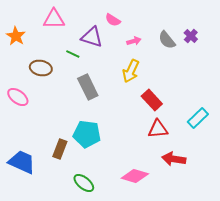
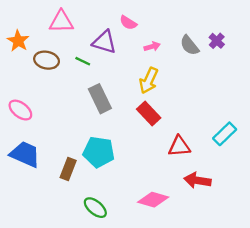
brown ellipse: (41, 68) -> (47, 60), moved
red rectangle: (152, 100) -> (149, 113), moved
blue trapezoid: (22, 162) -> (25, 154), moved

